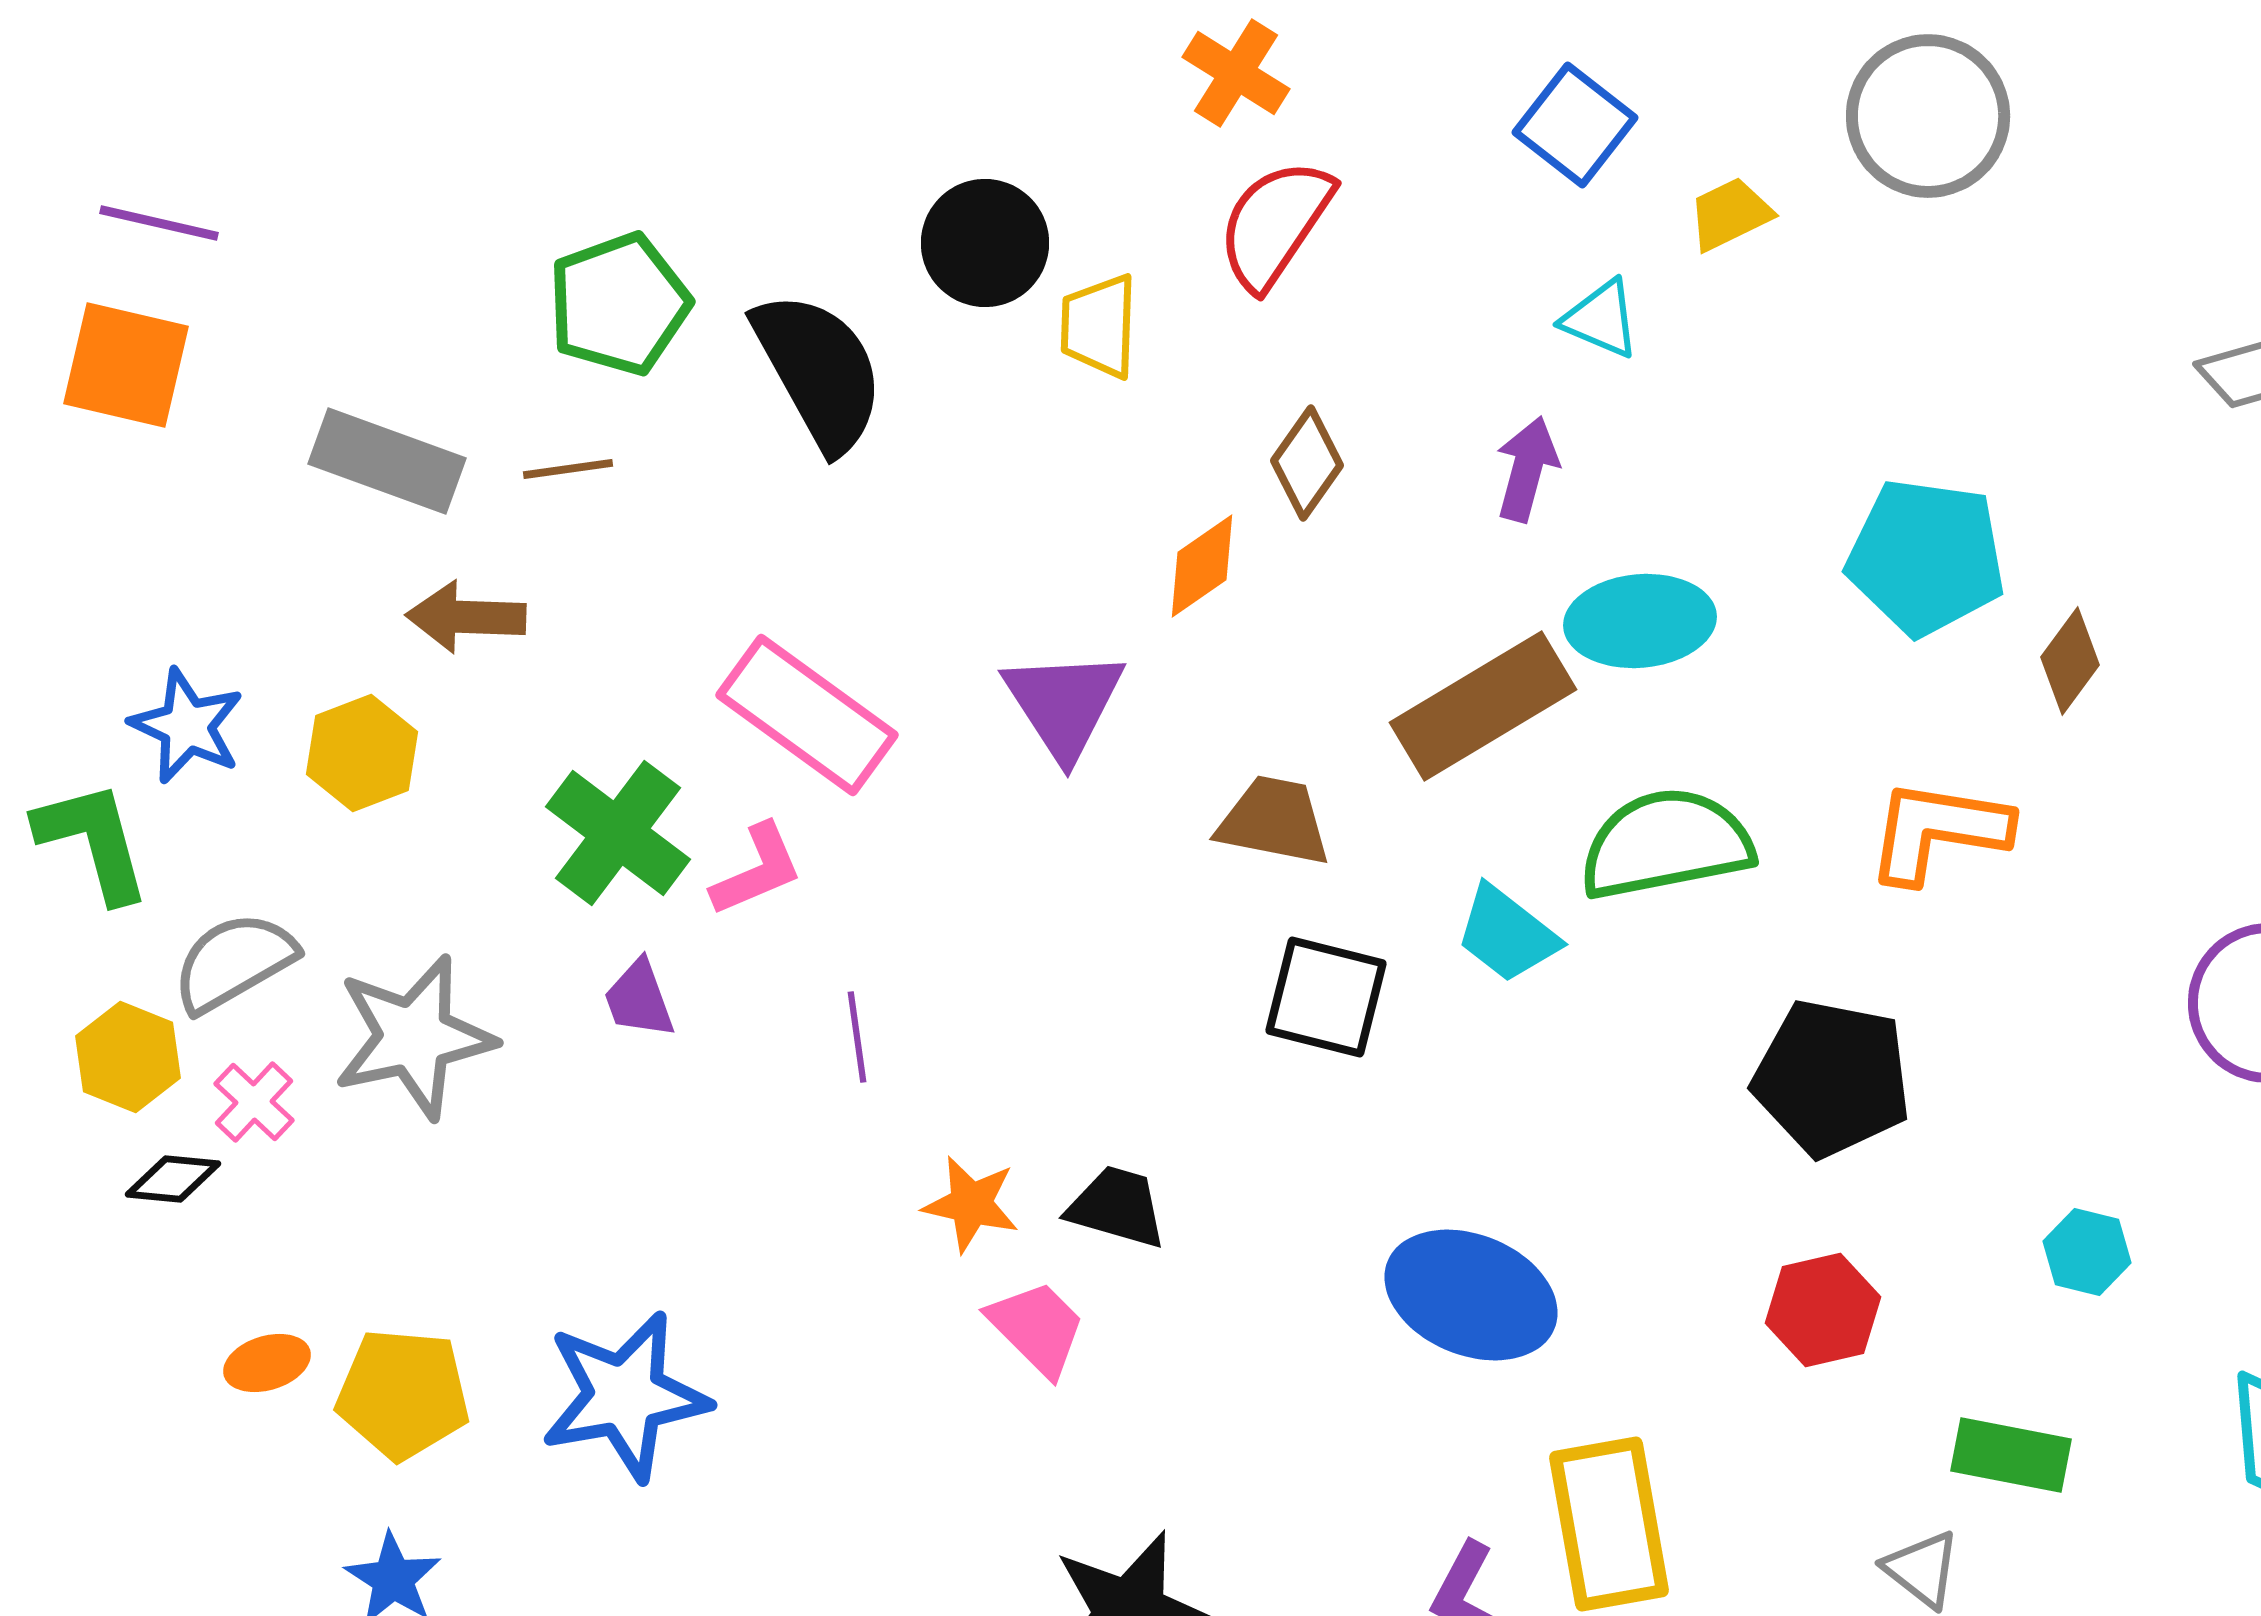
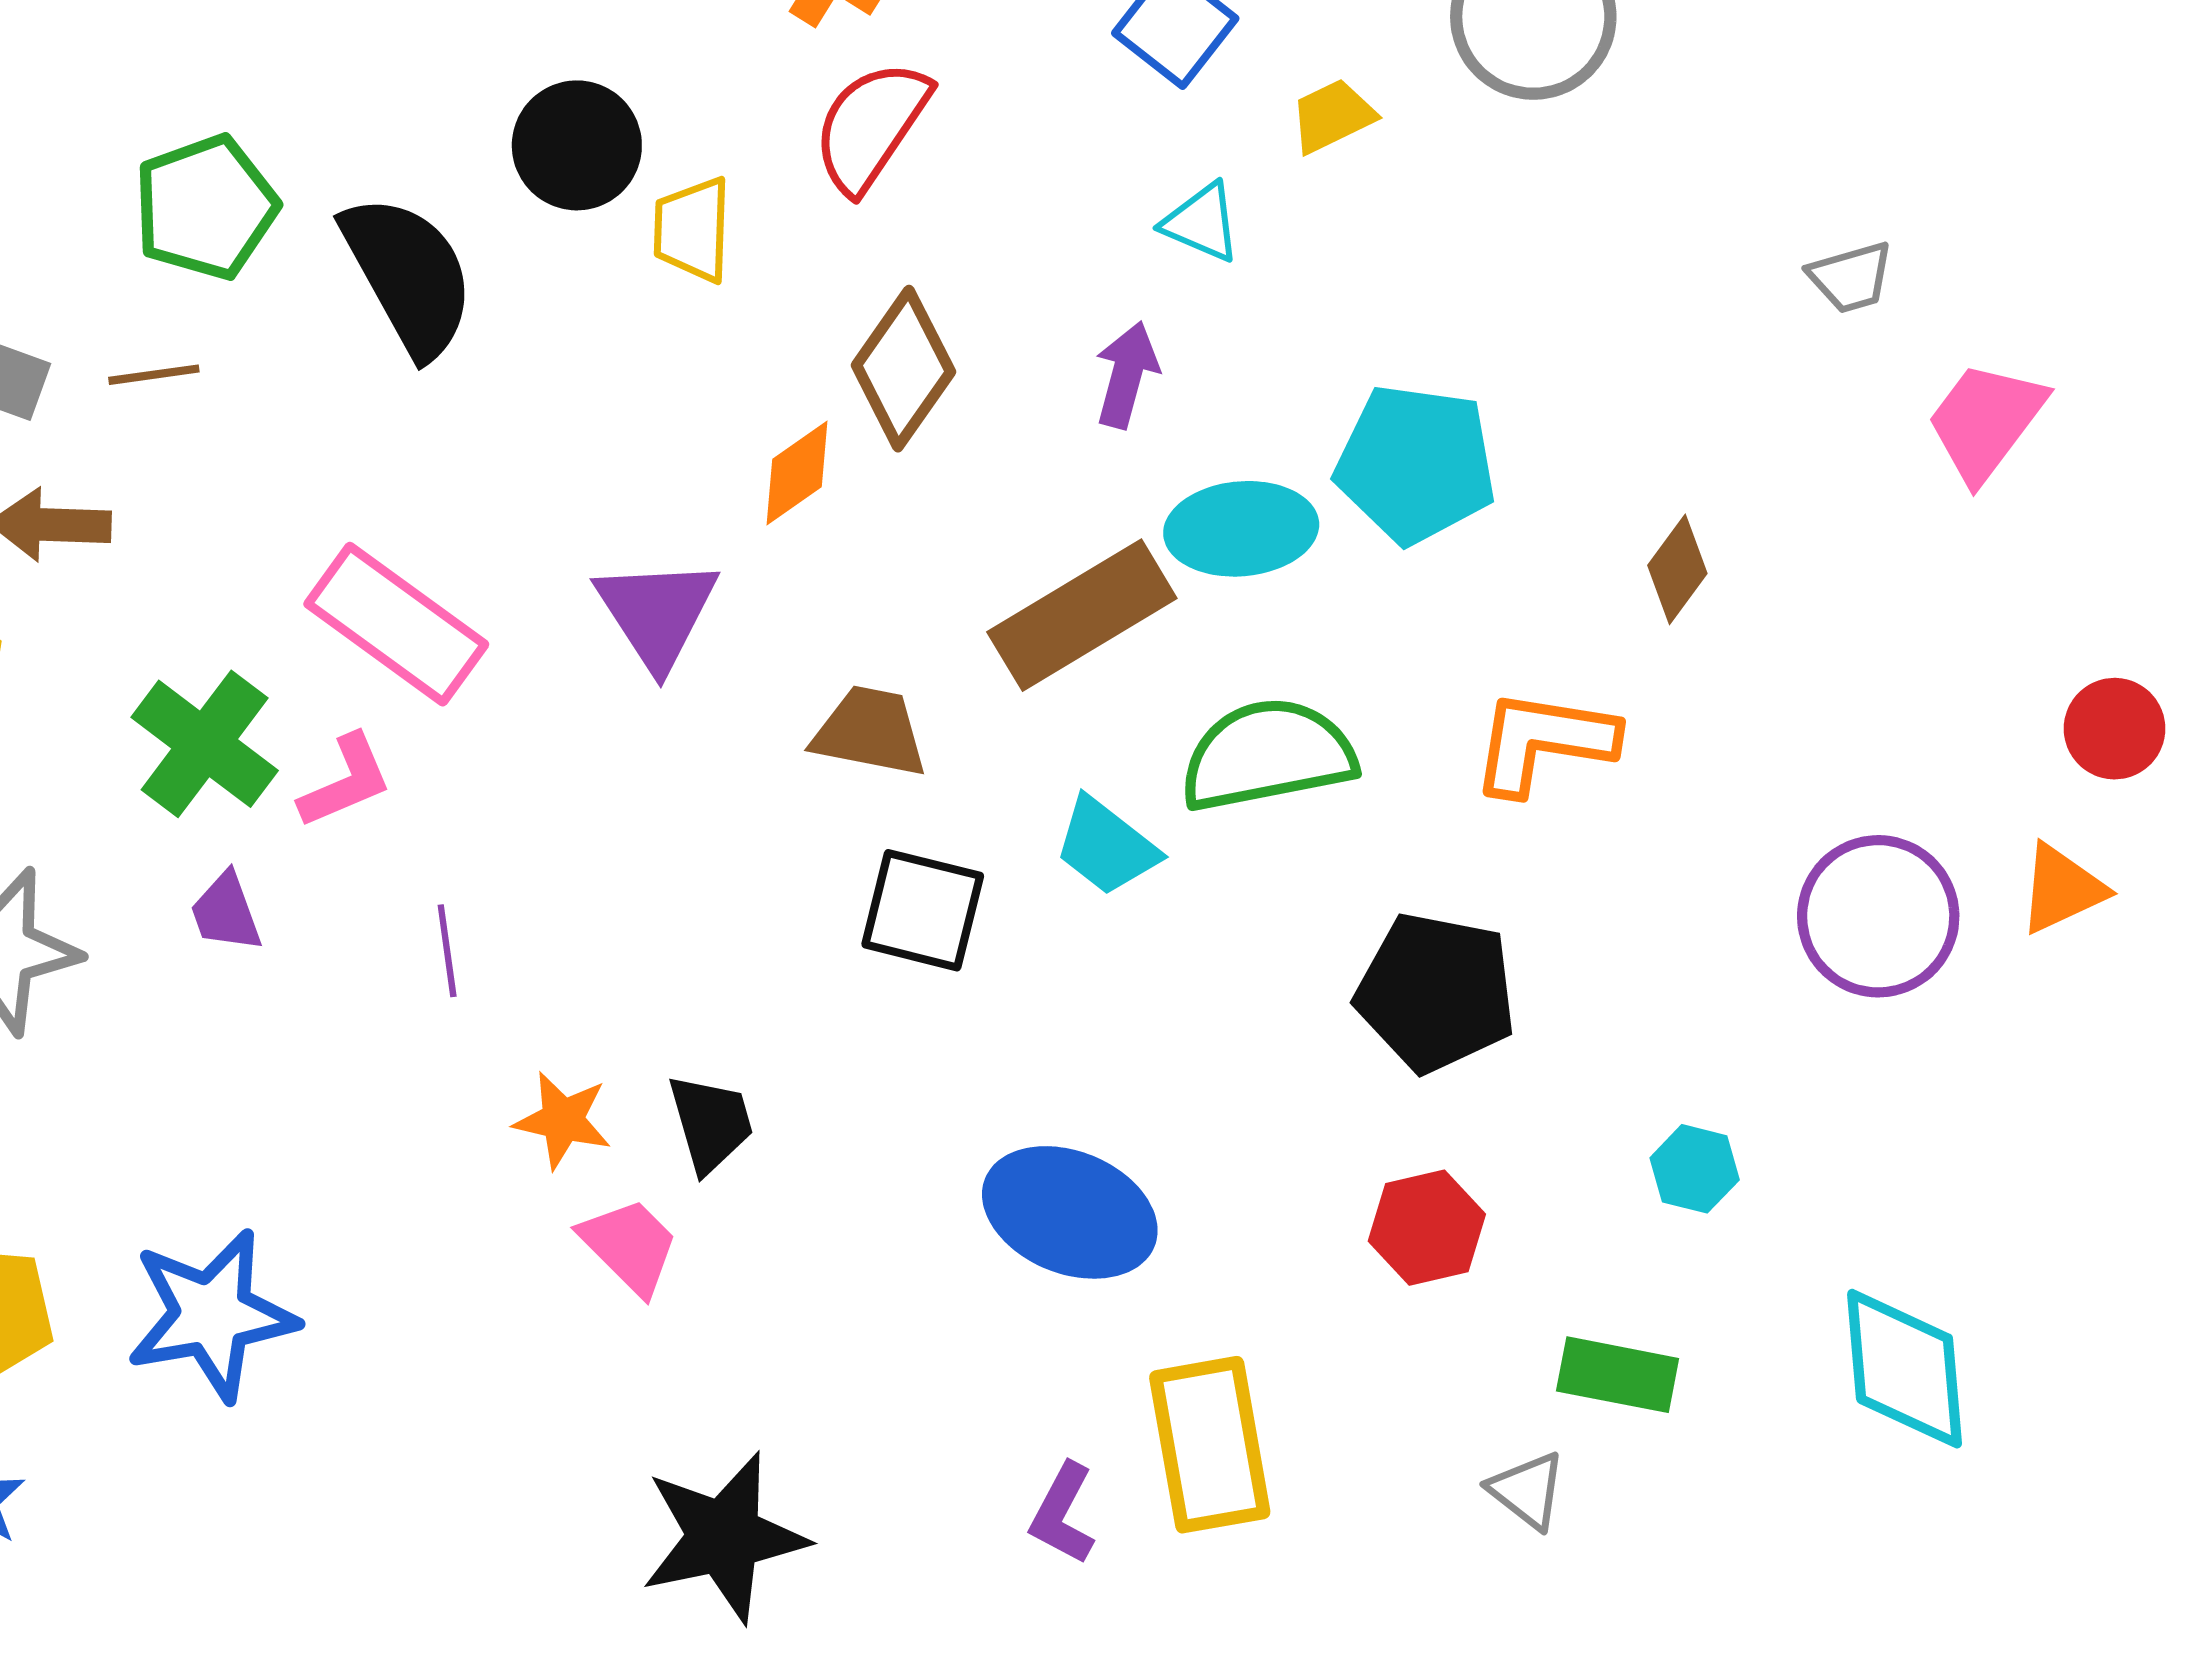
brown diamond: (1307, 463) -> (903, 369), size x1.4
cyan pentagon: (1926, 557) -> (1416, 464), moved
black trapezoid: (1117, 1207) -> (711, 1123), turned 58

